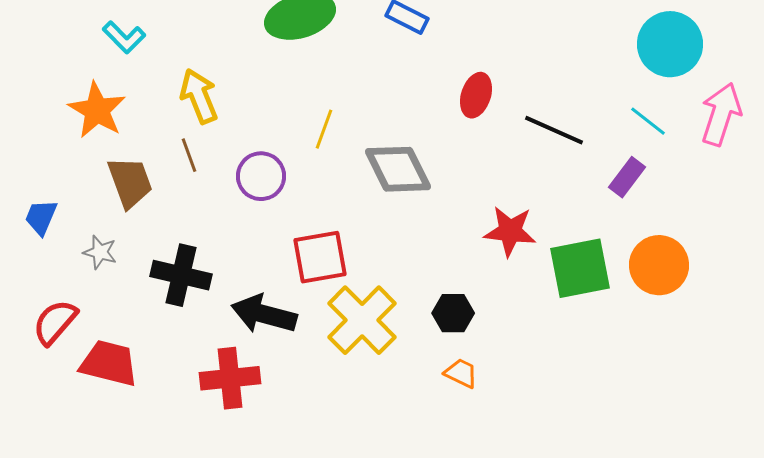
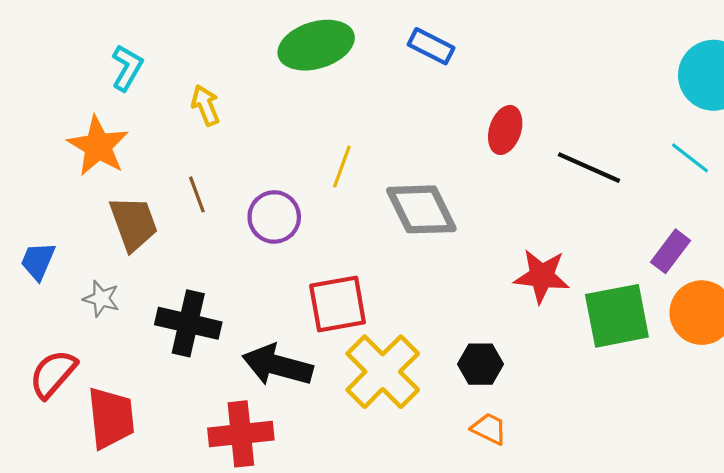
cyan L-shape: (124, 37) -> (127, 68), turned -105
yellow arrow: (199, 96) -> (205, 105), moved, size x0.7
purple rectangle: (627, 177) -> (671, 251), moved
red trapezoid: (109, 363) -> (111, 418), turned 70

